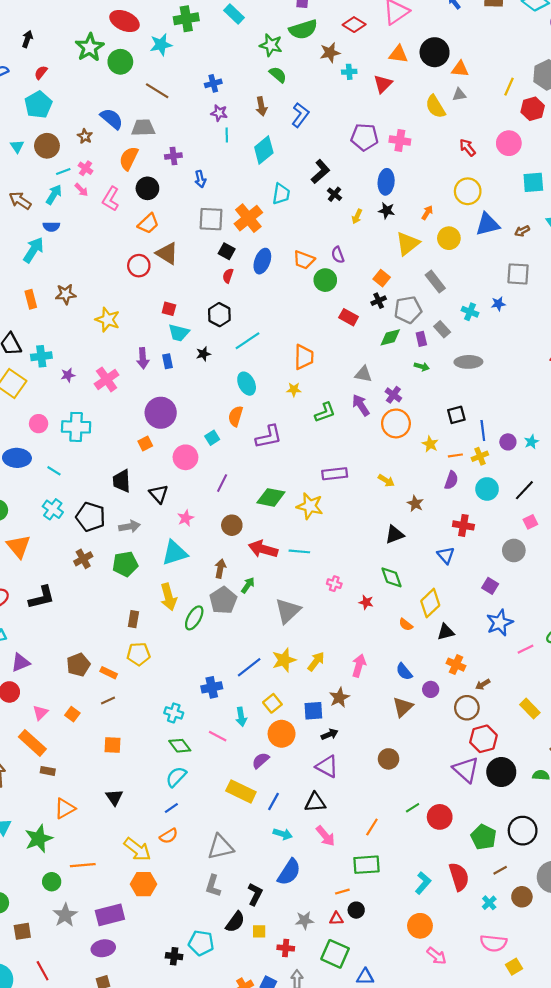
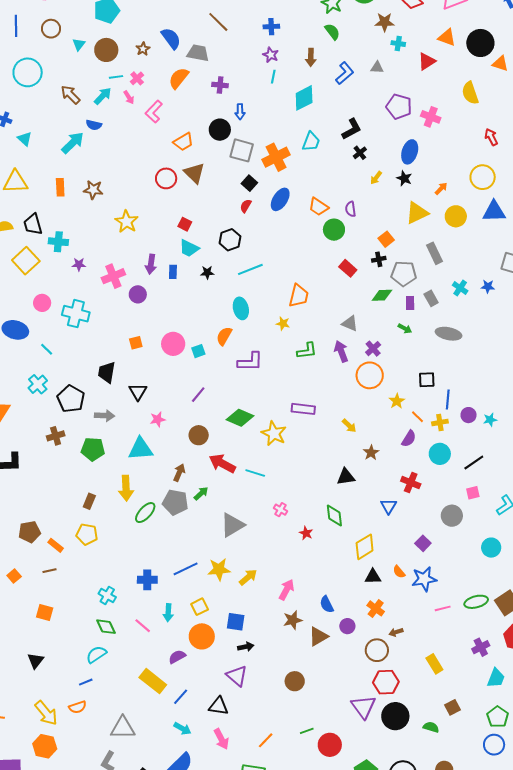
gray triangle: (459, 95) -> (377, 67), moved
black circle: (147, 188) -> (220, 130), moved
purple circle: (161, 413) -> (138, 294), moved, size x0.6
orange line: (455, 455) -> (418, 417), turned 40
pink circle: (185, 457) -> (173, 344), moved
gray pentagon: (223, 600) -> (175, 502), turned 30
orange semicircle: (406, 625) -> (399, 572), moved
brown star: (339, 698) -> (293, 620), moved

